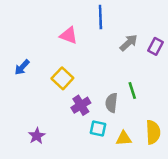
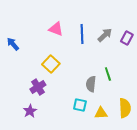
blue line: (100, 17) -> (82, 34), moved
blue arrow: (22, 67) -> (13, 44), moved, turned 96
purple cross: (81, 105) -> (38, 87), moved

